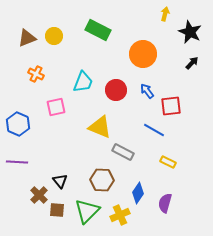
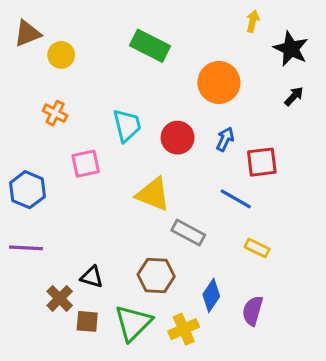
yellow circle: (54, 36) -> (61, 55), moved
brown triangle: (27, 38) -> (27, 33), moved
cyan trapezoid: (83, 82) -> (127, 125), turned -35
blue arrow: (147, 91) -> (225, 139), turned 63
black triangle: (60, 181) -> (92, 277), turned -35

